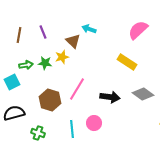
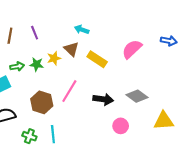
pink semicircle: (138, 30) -> (132, 49), moved
brown triangle: (73, 41) -> (71, 49), moved
yellow rectangle: (127, 62) -> (97, 59), moved
pink circle: (94, 123) -> (121, 126), moved
cyan line: (72, 129) -> (53, 134), moved

